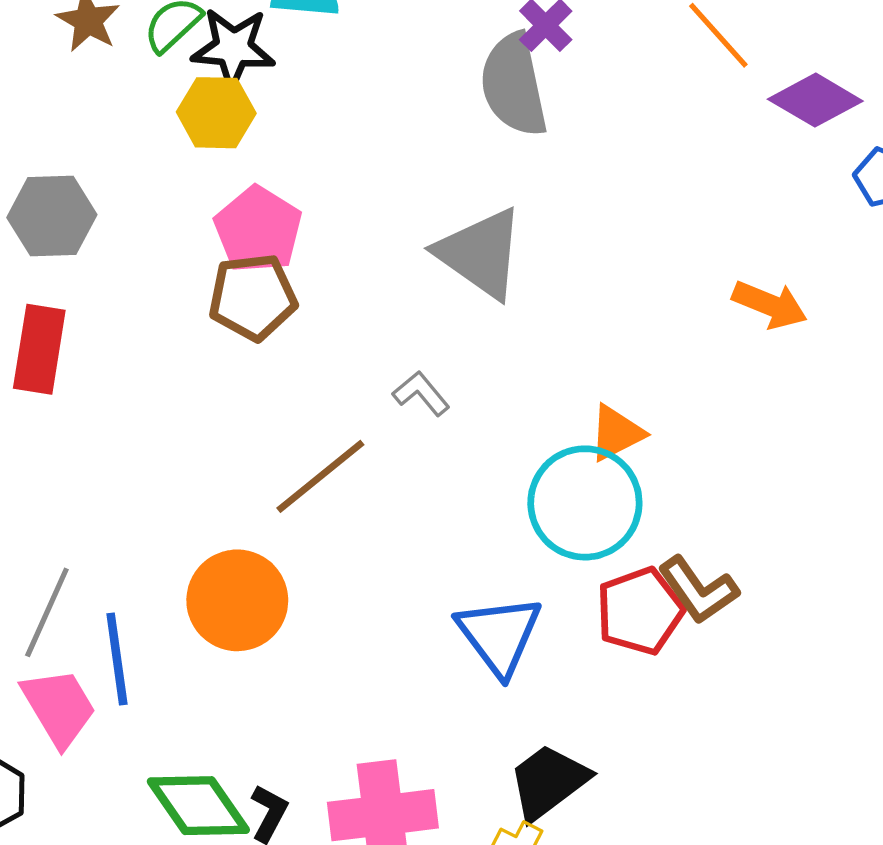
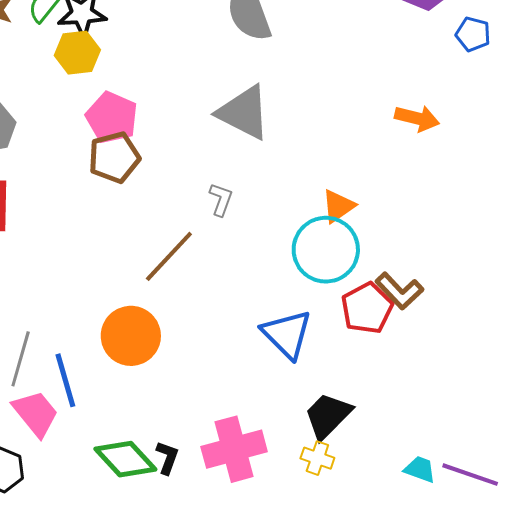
gray L-shape: (421, 393) -> (221, 199), turned 68

